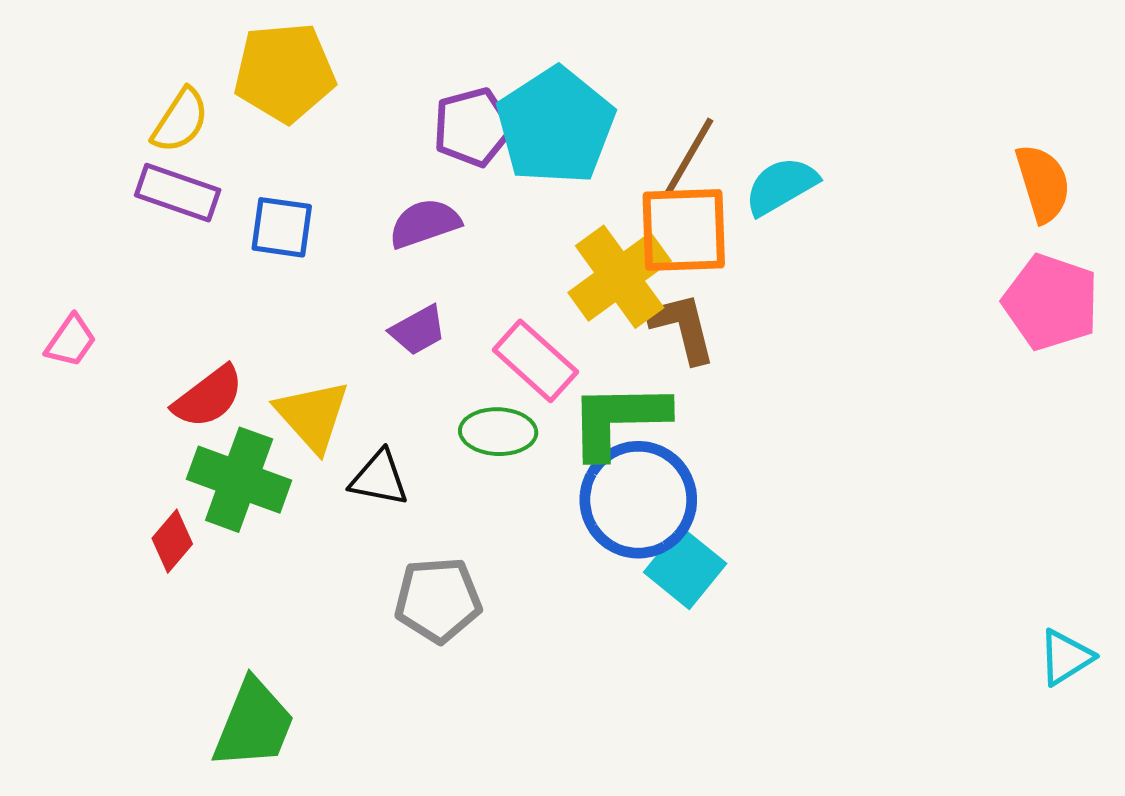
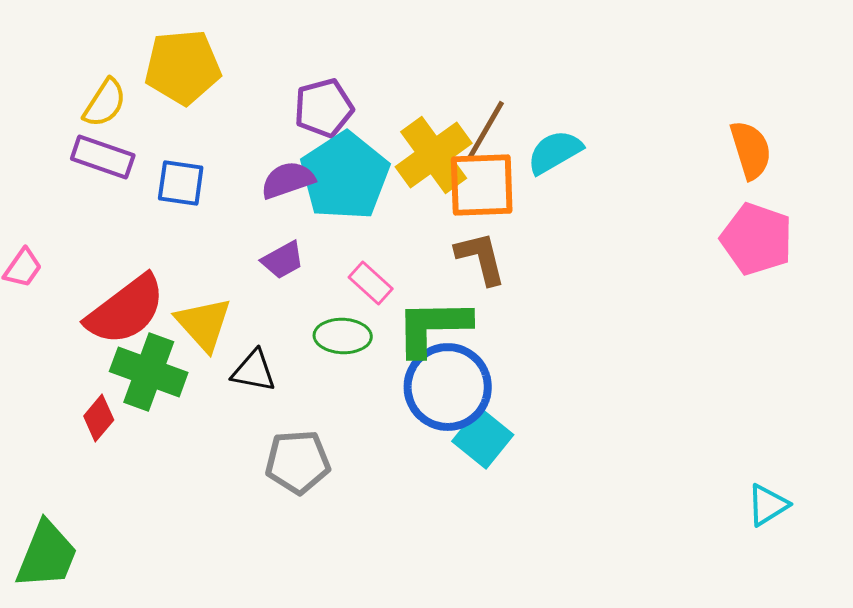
cyan pentagon: (555, 126) -> (345, 176), moved
yellow cross: (620, 277) -> (434, 155), moved
pink rectangle: (535, 361) -> (371, 283), size x0.7
red semicircle: (208, 397) -> (126, 310), size x1.5
green trapezoid: (254, 724) -> (47, 555), moved

